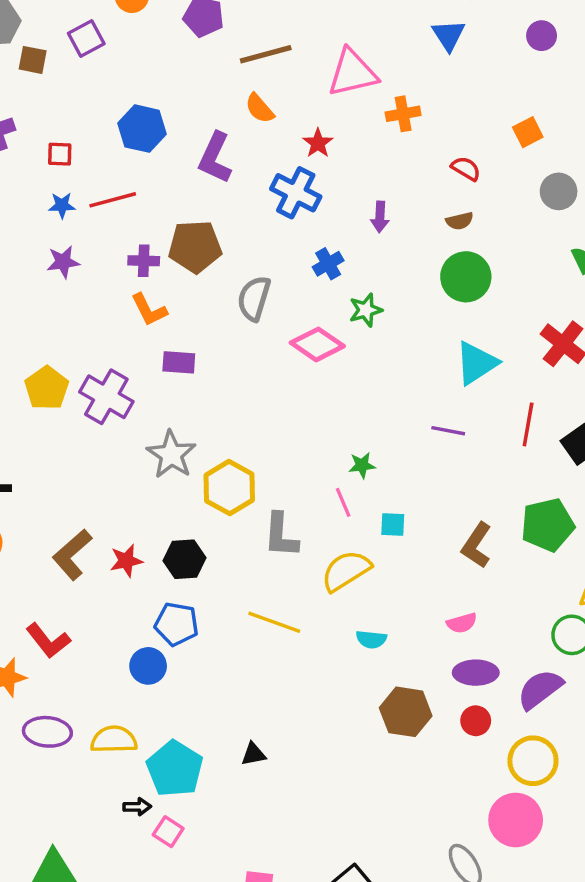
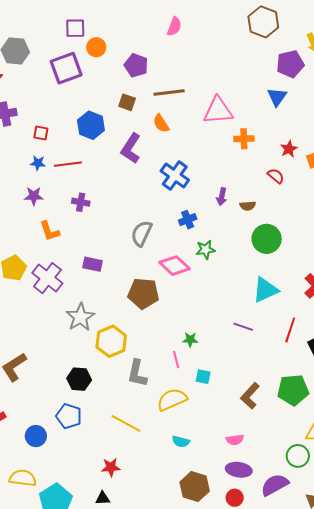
purple square: (86, 39) -> (66, 68), size x1.5
brown square: (33, 60) -> (127, 102), moved
red star: (318, 143) -> (289, 149), moved
brown semicircle: (460, 221) -> (248, 206), moved
brown pentagon: (195, 247) -> (143, 293), moved
orange L-shape: (149, 310) -> (50, 231), moved
red star: (126, 561) -> (111, 467), moved
blue circle: (148, 666) -> (36, 436), moved

